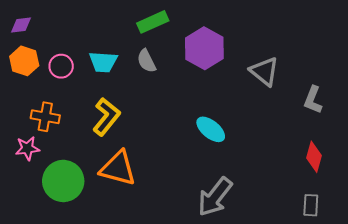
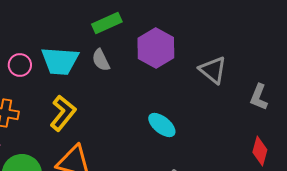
cyan trapezoid: (103, 62) -> (60, 61), size x1.4

